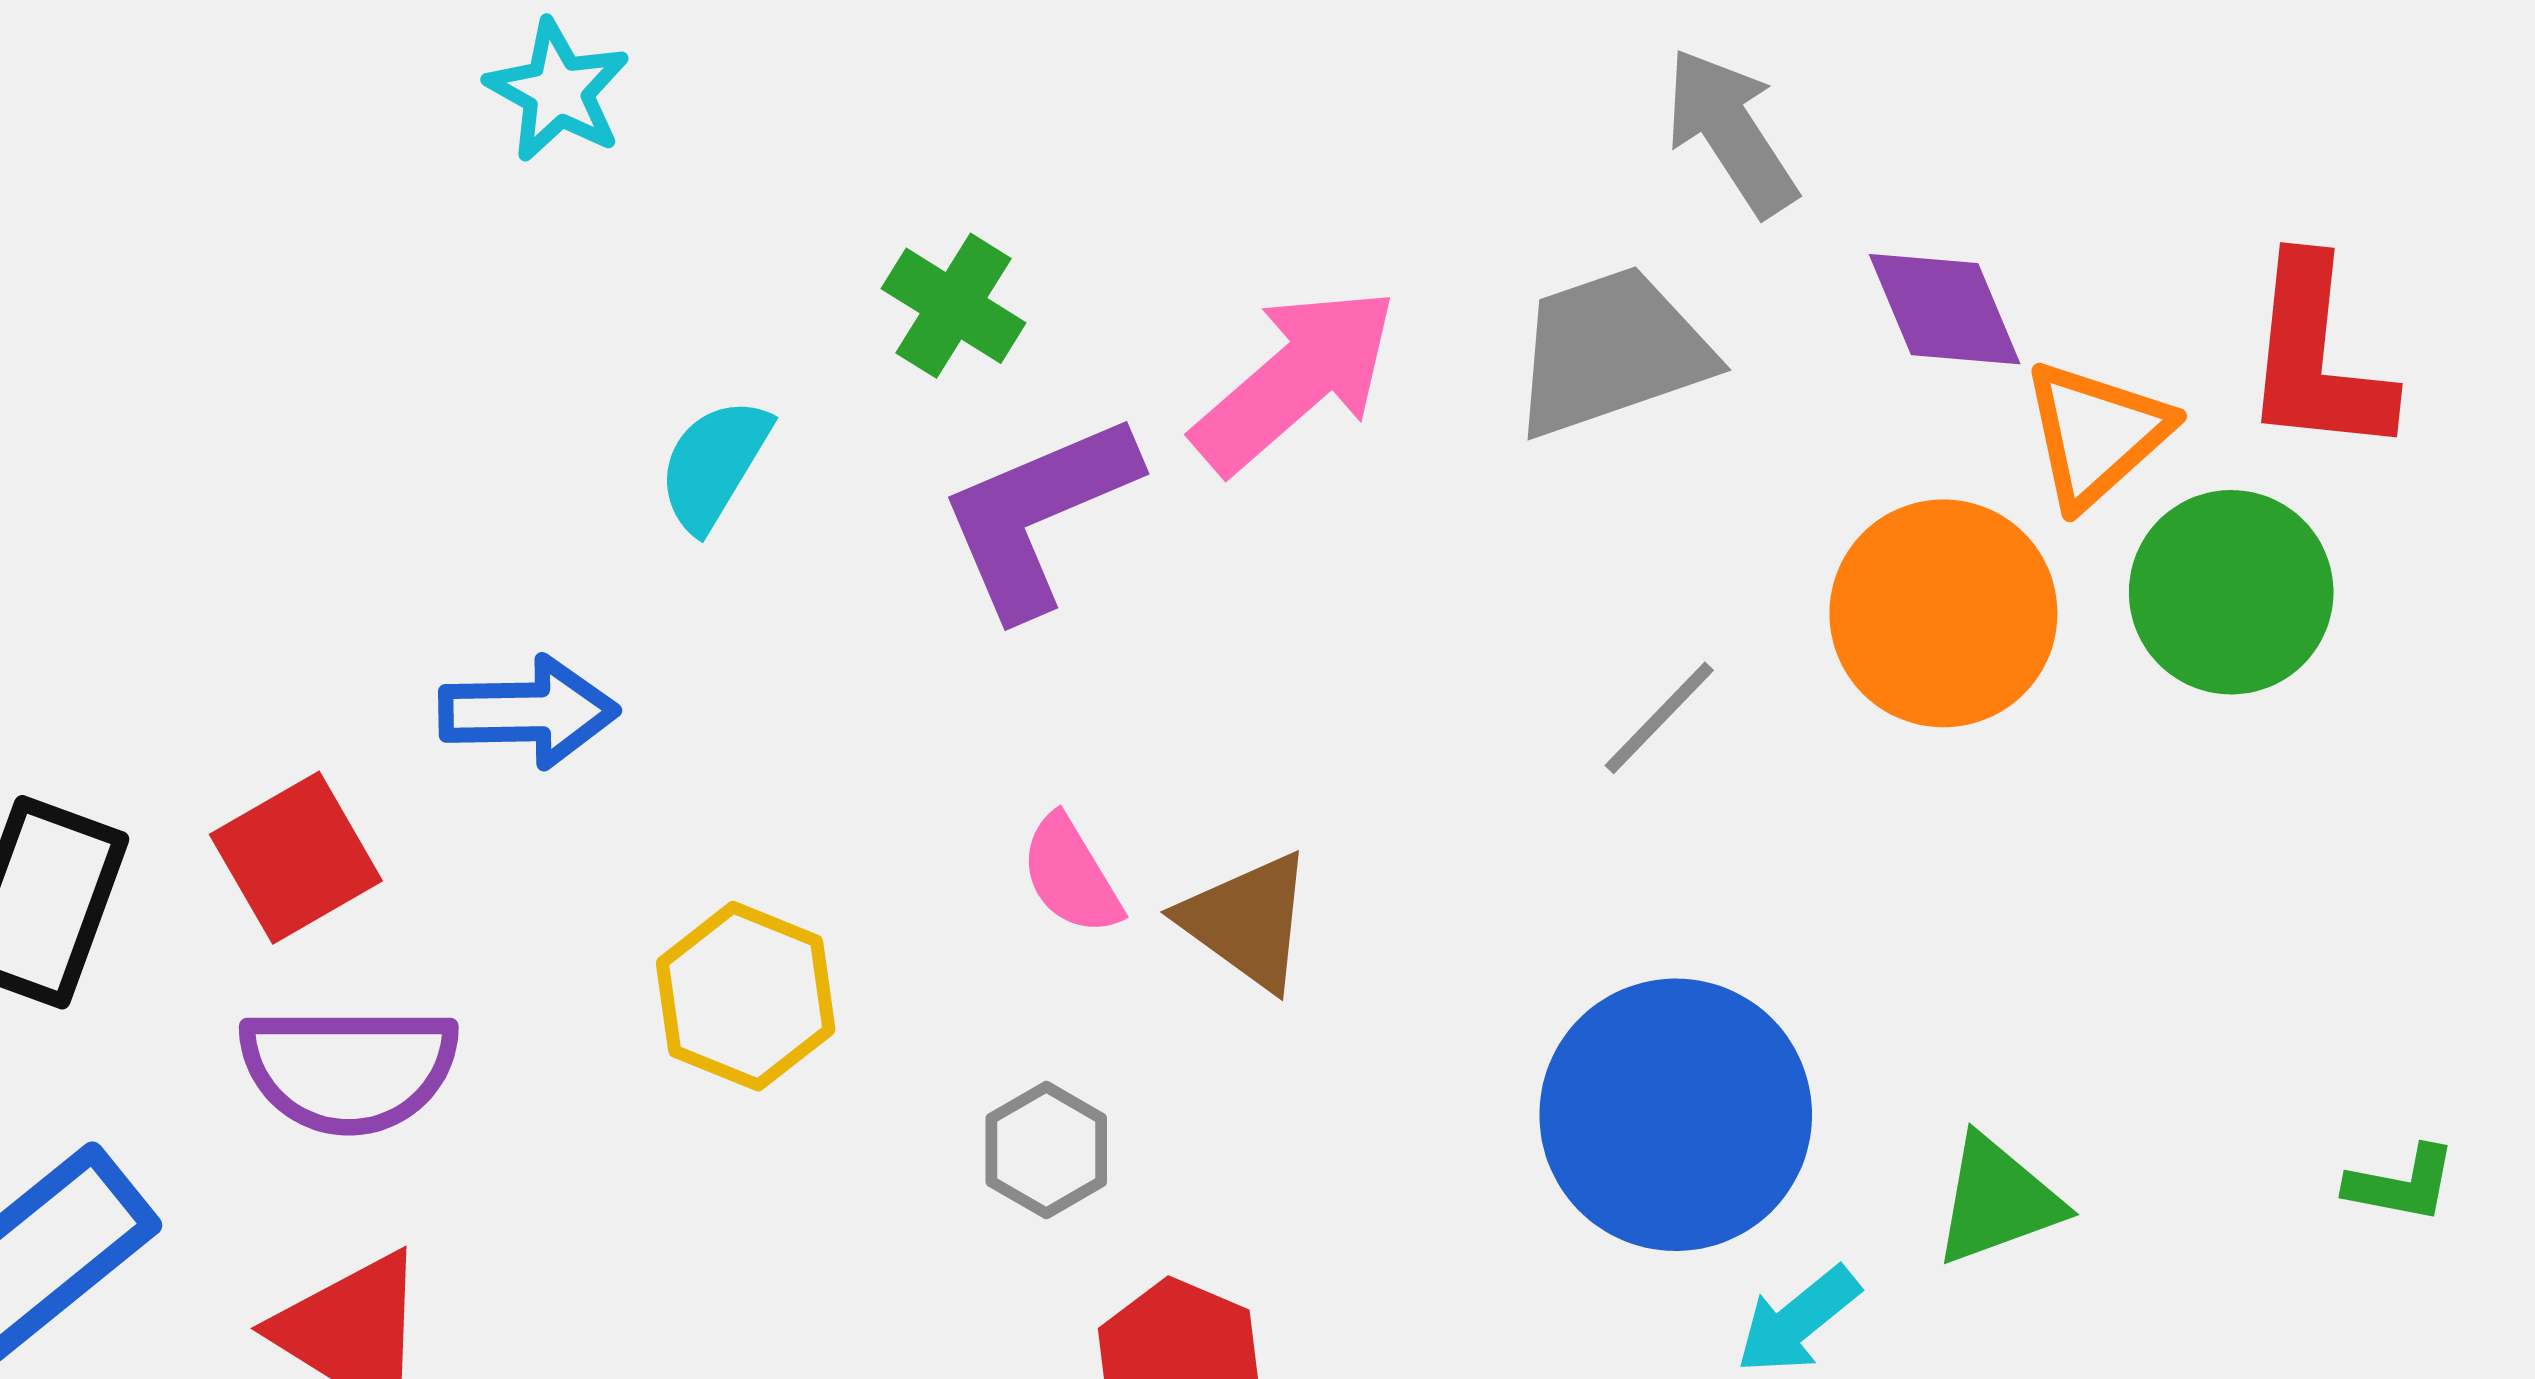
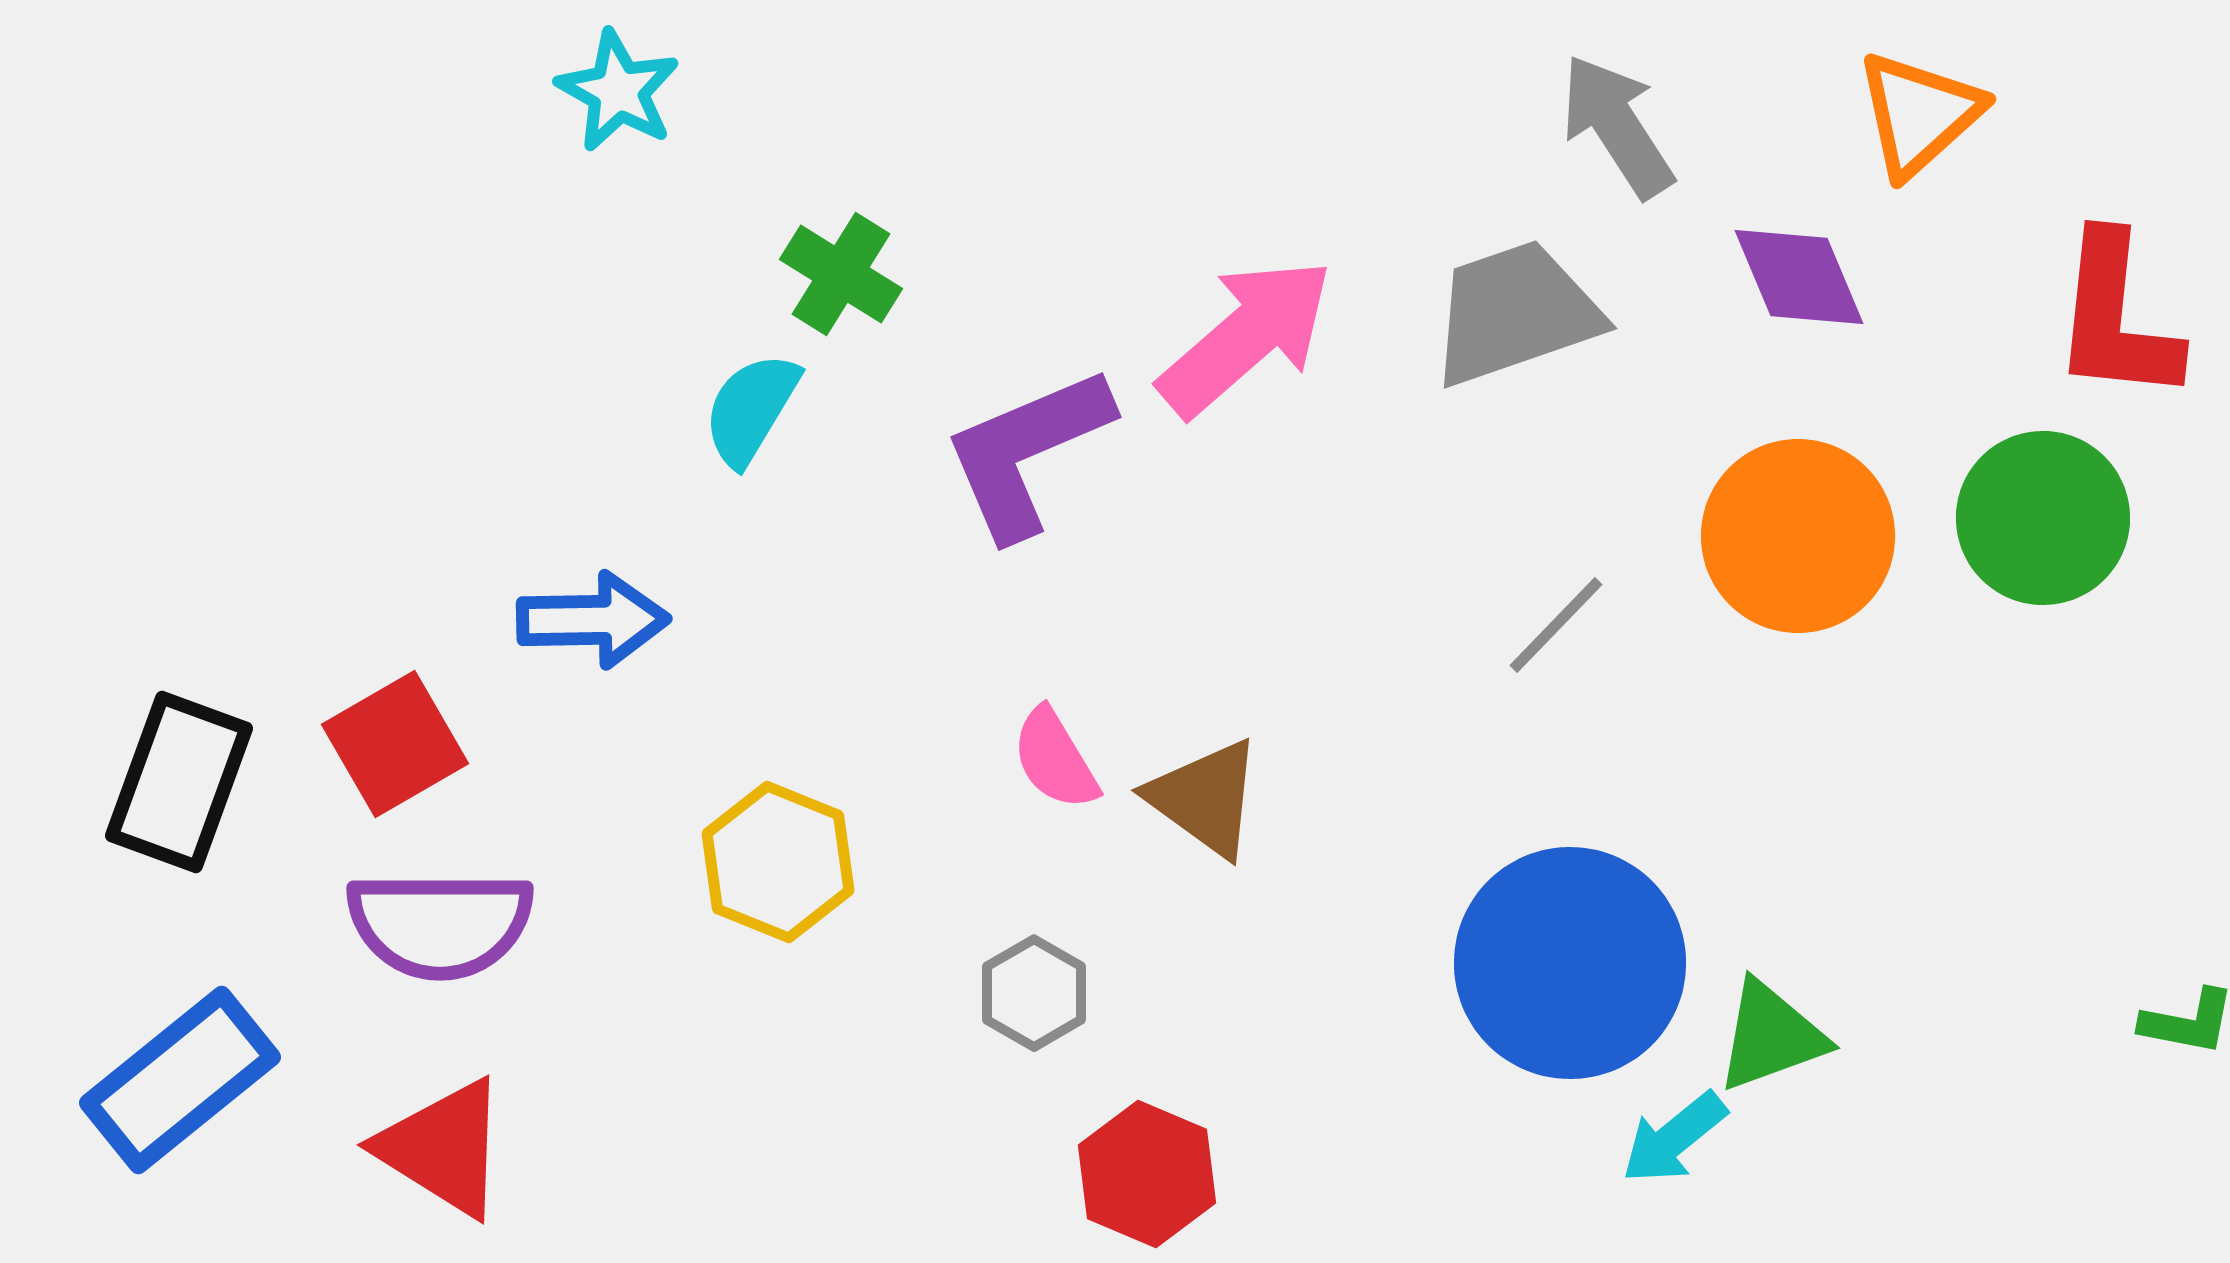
green cross: (954, 306) -> (841, 274), moved
orange triangle: (2096, 434) -> (1919, 114), moved
green triangle: (1997, 1201) -> (1771, 1036), moved

